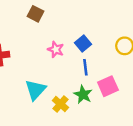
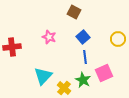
brown square: (35, 14) -> (74, 12), moved
pink star: (56, 49) -> (49, 37), moved

